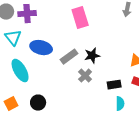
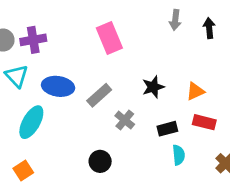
black star: (92, 56) -> (153, 87), moved
cyan ellipse: (20, 71) -> (31, 122), turned 65
black circle: (38, 103) -> (100, 161), moved

